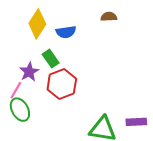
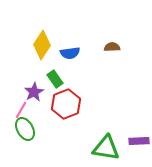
brown semicircle: (109, 17) -> (112, 47), moved

